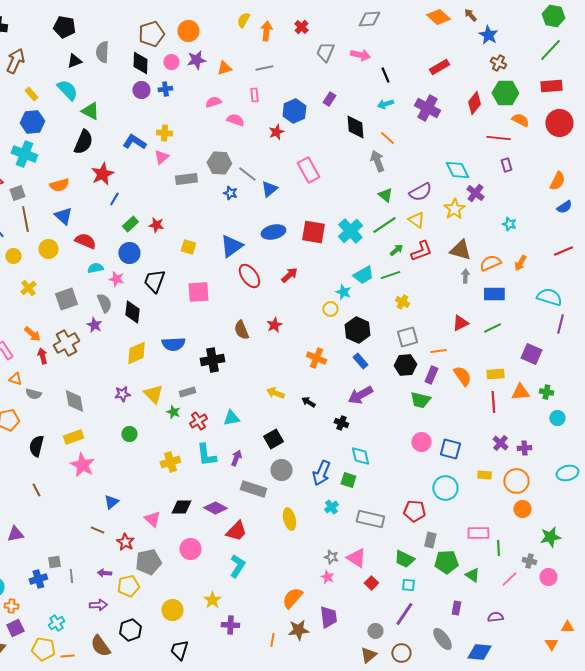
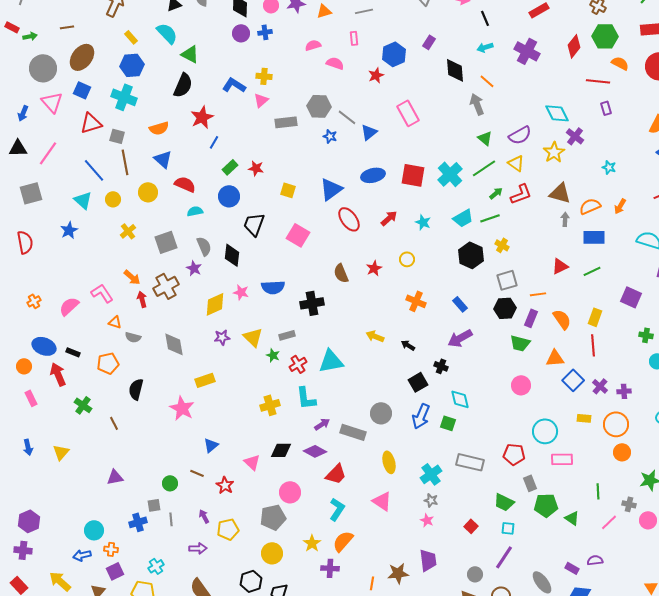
gray square: (17, 193) -> (117, 136), turned 35
pink star: (116, 279) -> (241, 292), moved
pink square: (198, 292) -> (298, 235), turned 35
cyan star: (343, 292) -> (423, 222), moved
yellow circle: (330, 309) -> (407, 259), moved
black hexagon: (357, 330) -> (471, 255), moved
yellow diamond: (136, 353) -> (215, 304), moved
yellow rectangle: (495, 374) -> (595, 317), turned -66
orange triangle: (520, 392) -> (555, 358), moved
cyan triangle: (231, 418) -> (331, 361), size x1.5
green circle: (129, 434) -> (170, 483), moved
yellow rectangle: (73, 437) -> (205, 380), moved
black square: (273, 439) -> (418, 382), moved
blue square: (450, 449) -> (573, 380), moved, turned 30
purple arrow: (236, 458) -> (322, 424), moved, turned 35
brown line: (36, 490) -> (114, 423), moved
cyan cross: (331, 507) -> (431, 474), moved, size x1.5
pink rectangle: (478, 533) -> (562, 459), moved
gray rectangle: (430, 540) -> (530, 483), turned -35
pink triangle: (356, 558) -> (382, 501), moved
gray pentagon: (148, 562) -> (273, 517), moved
purple arrow: (104, 573) -> (204, 516), turned 56
orange semicircle: (292, 598) -> (343, 541), moved
purple rectangle: (456, 608) -> (572, 568), moved, turned -72
black hexagon: (130, 630) -> (251, 581), moved

